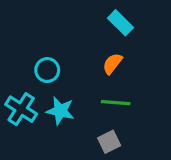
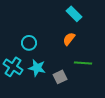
green line: (116, 103) -> (83, 63), moved
gray square: (109, 142) -> (60, 77), moved

